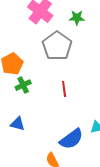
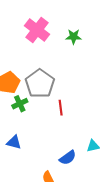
gray pentagon: (57, 46) -> (40, 84), moved
blue semicircle: (71, 139) -> (68, 158), size x0.7

